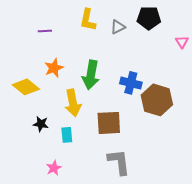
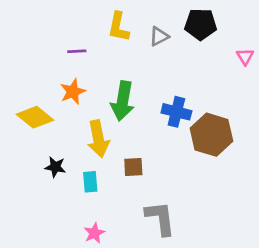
purple line: (45, 31) -> (77, 51), moved
brown square: (109, 123) -> (133, 167), moved, size x0.6
pink star: (54, 168) -> (94, 233), moved

